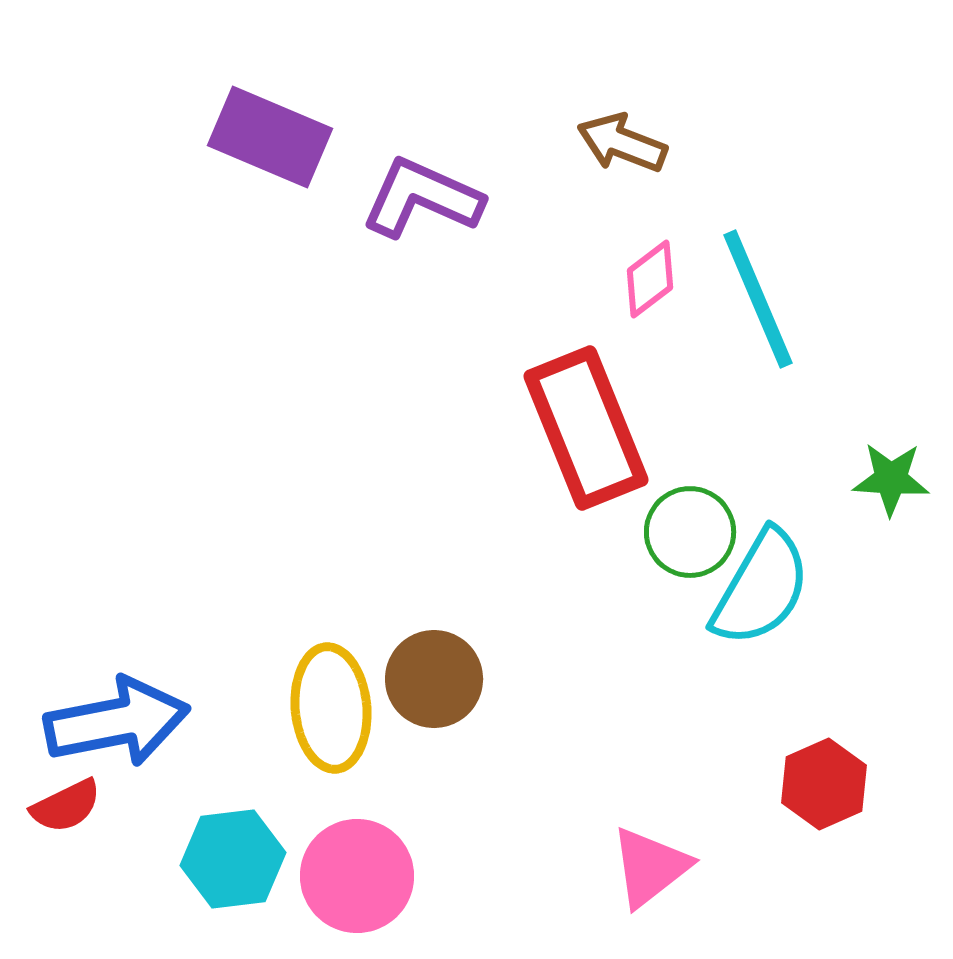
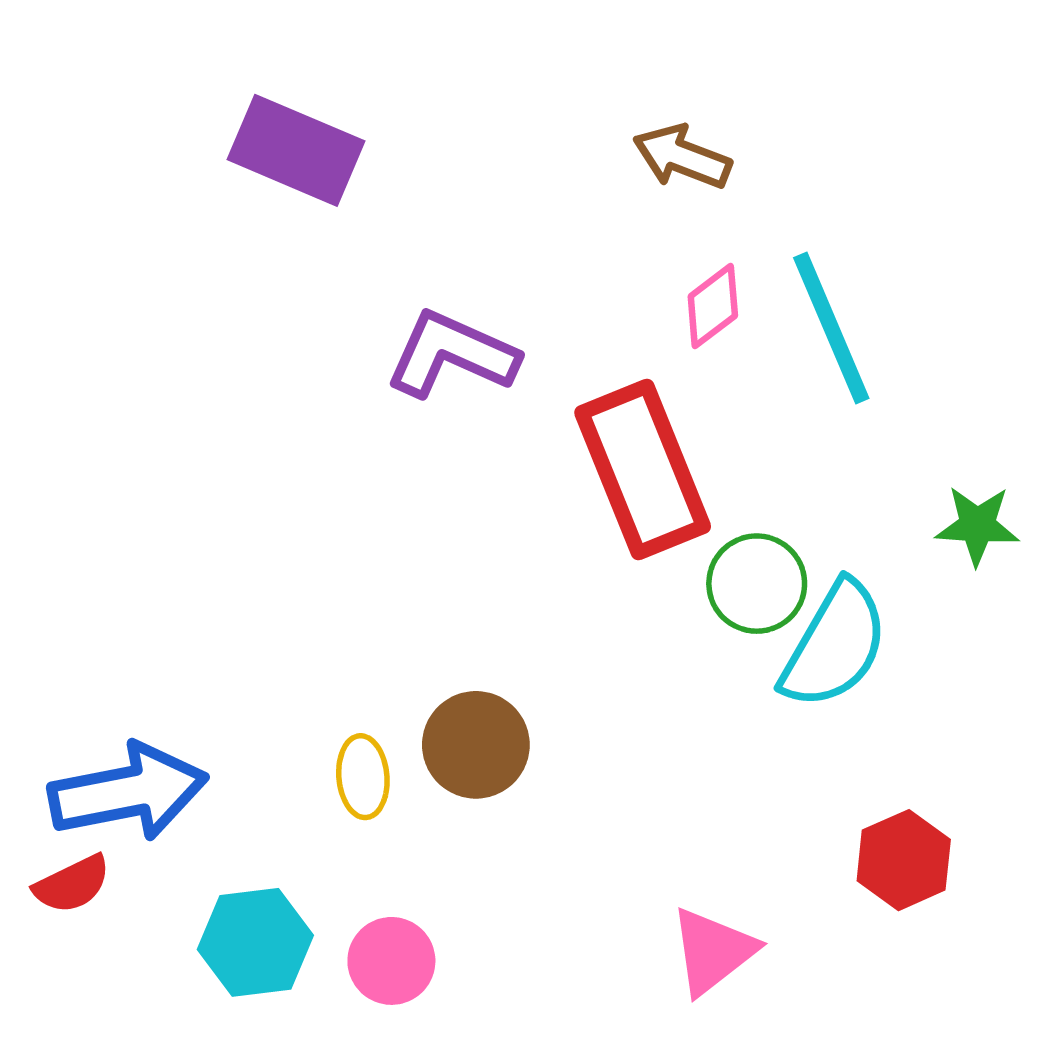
purple L-shape: (422, 198) -> (452, 354), moved
yellow ellipse: (331, 708) -> (363, 777), size x0.6
pink circle: (357, 876) -> (391, 961), size x0.7

